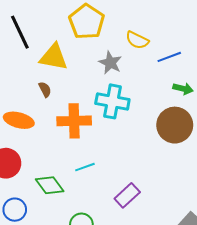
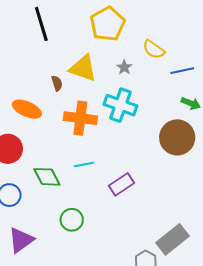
yellow triangle: (54, 57) -> (83, 68), moved
gray star: (110, 63) -> (124, 67), size x0.7
purple rectangle: (127, 195) -> (122, 184), moved

